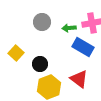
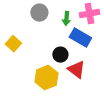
green arrow: (69, 28) -> (66, 19), turned -80
black circle: (40, 64) -> (60, 55), moved

